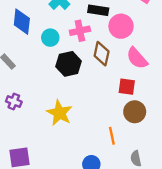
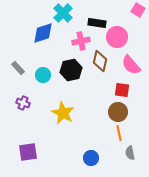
blue diamond: (22, 22) -> (43, 33), moved, turned 65
cyan circle: (50, 38) -> (43, 75), moved
brown circle: (135, 112) -> (118, 112), moved
orange line: (112, 136) -> (119, 133), moved

